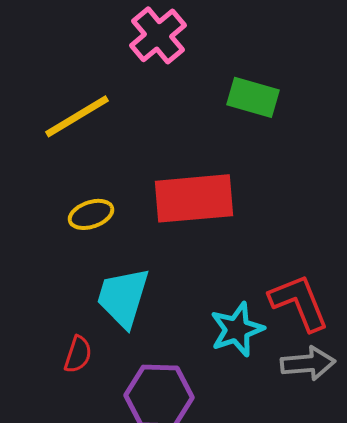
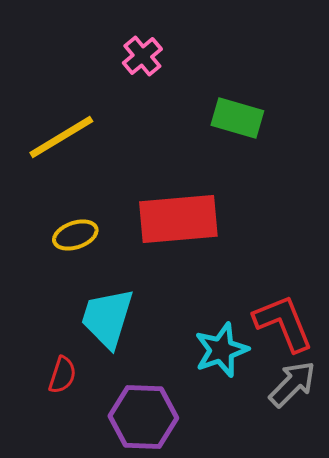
pink cross: (158, 35) -> (142, 56), size x0.7
gray arrow: (308, 363) -> (292, 384), turned -40

